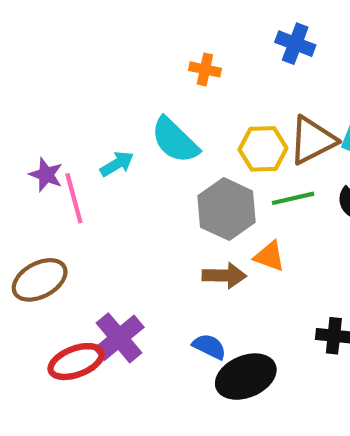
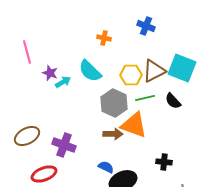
purple star: (46, 175) -> (50, 73), moved
pink line: (74, 198) -> (27, 52), moved
orange triangle: (269, 256) -> (134, 125), size x1.8
purple cross: (119, 338) -> (64, 145), moved, turned -30

